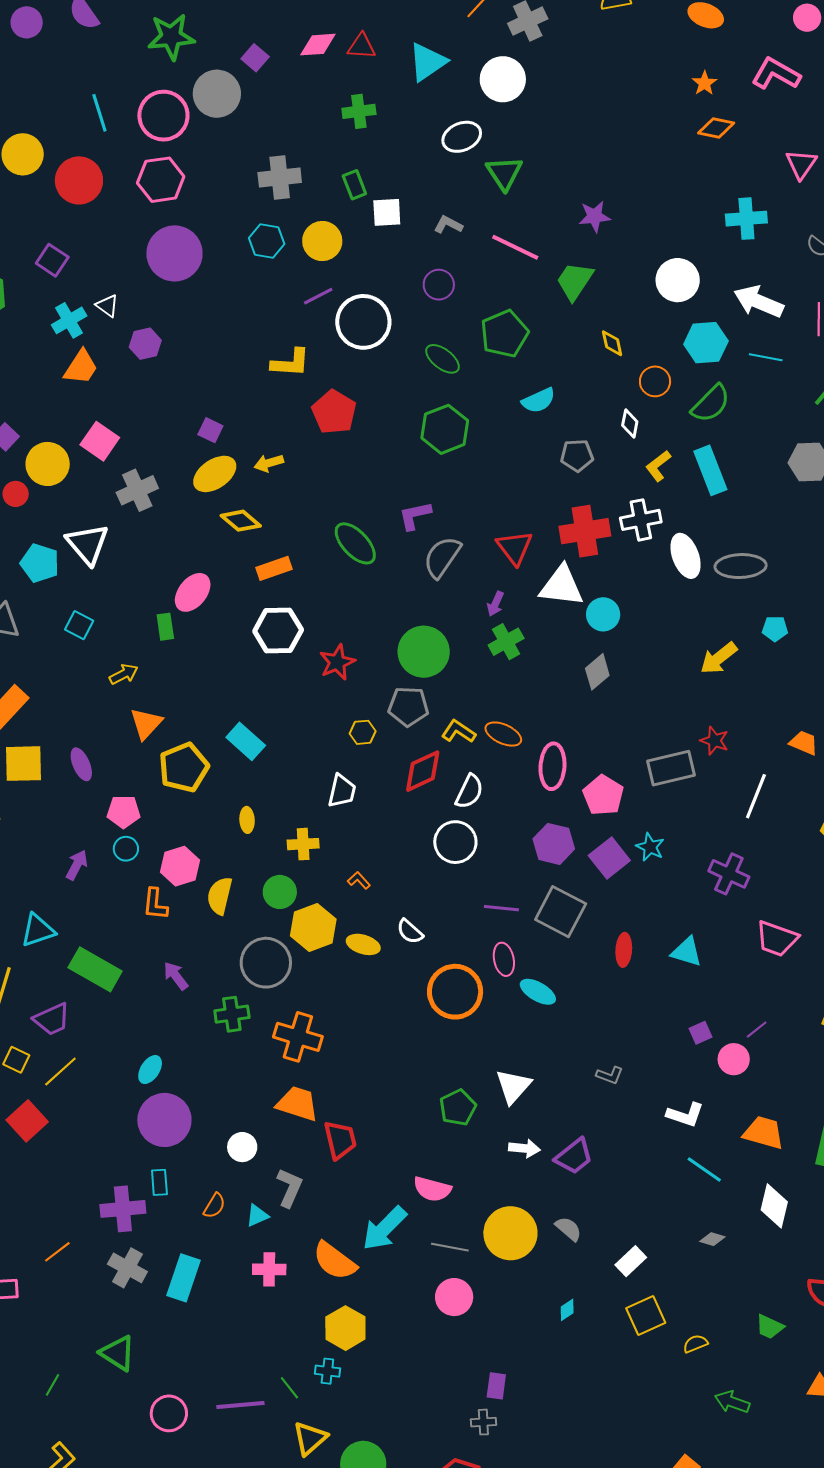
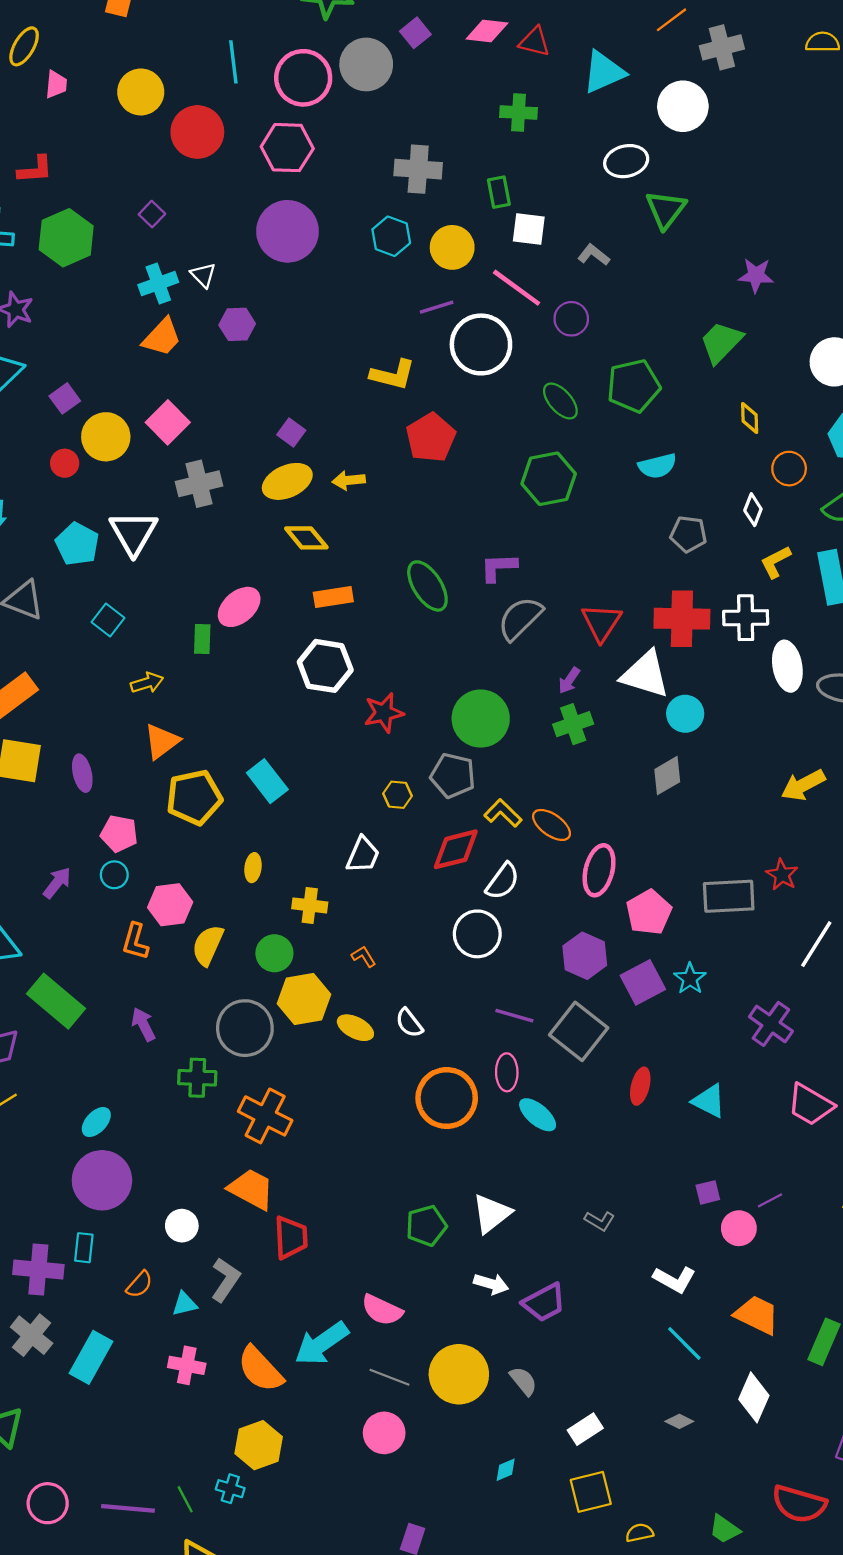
pink line: (515, 247) -> (517, 288), moved
purple square: (52, 260) -> (152, 214), size x0.7

